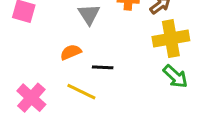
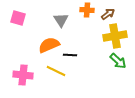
orange semicircle: (71, 52) -> (49, 45), size x1.5
pink cross: (31, 98) -> (23, 75), turned -36

